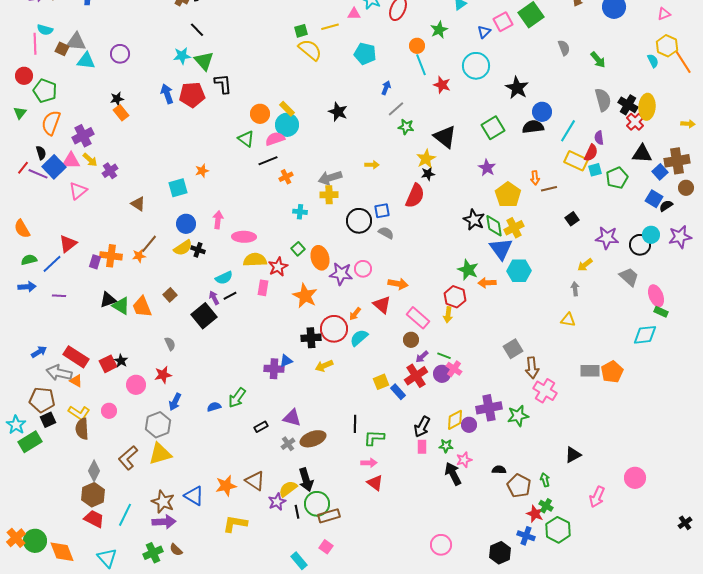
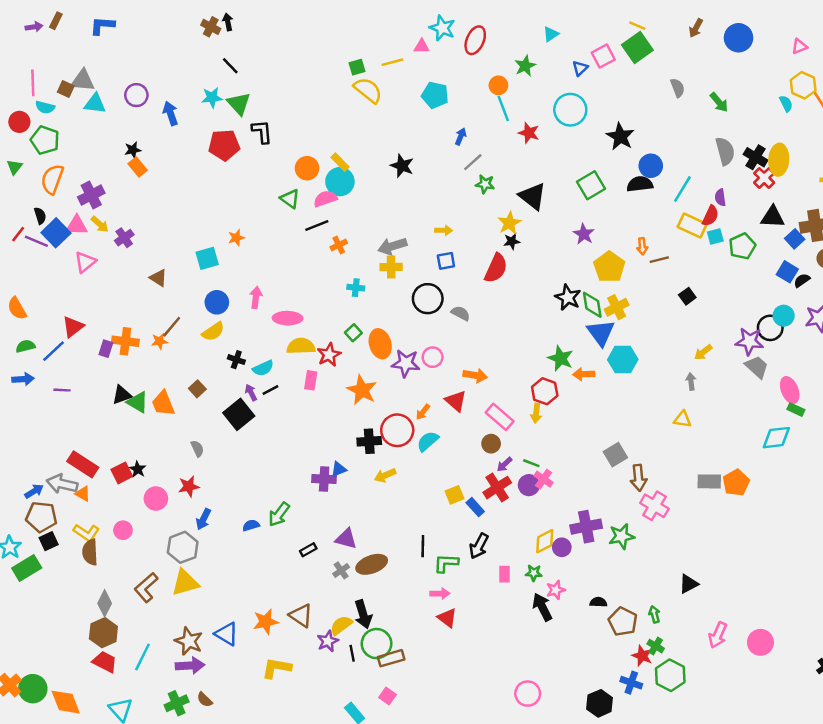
cyan semicircle: (45, 30) -> (45, 107), moved
blue arrow: (167, 94) -> (171, 113), moved
blue square: (382, 211) -> (446, 261), moved
purple star: (607, 238) -> (749, 341), moved
black cross: (198, 250) -> (236, 360), moved
blue arrow: (39, 352) -> (34, 491), moved
black arrow: (422, 427) -> (479, 546), moved
pink circle: (635, 478) -> (760, 642), moved

